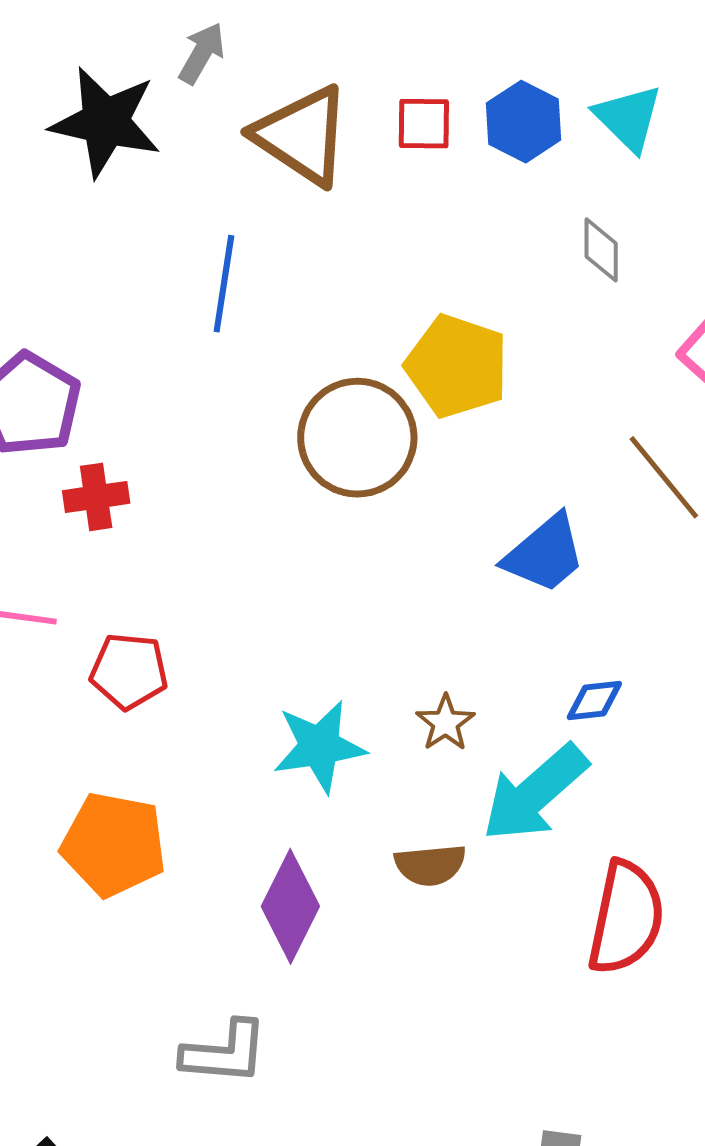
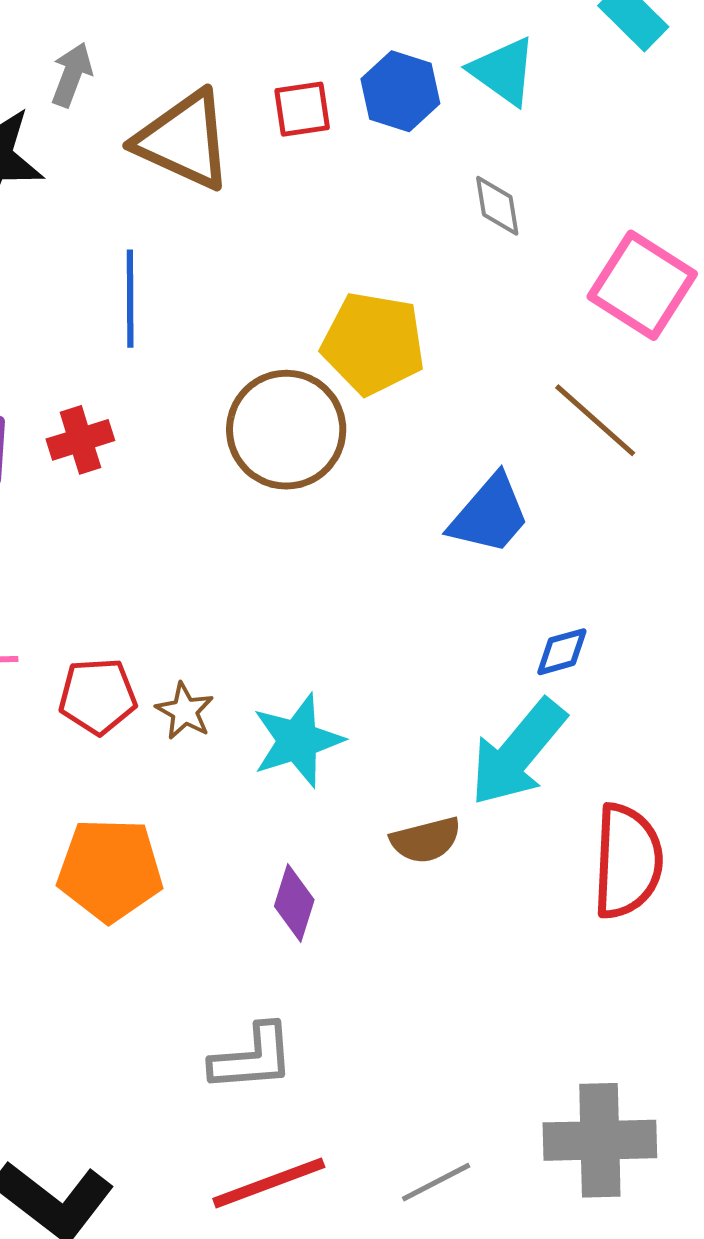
red cross: (96, 497) -> (80, 440), moved
brown star: (445, 723) -> (185, 711), moved
purple diamond: (290, 906) -> (294, 903), size x0.7

